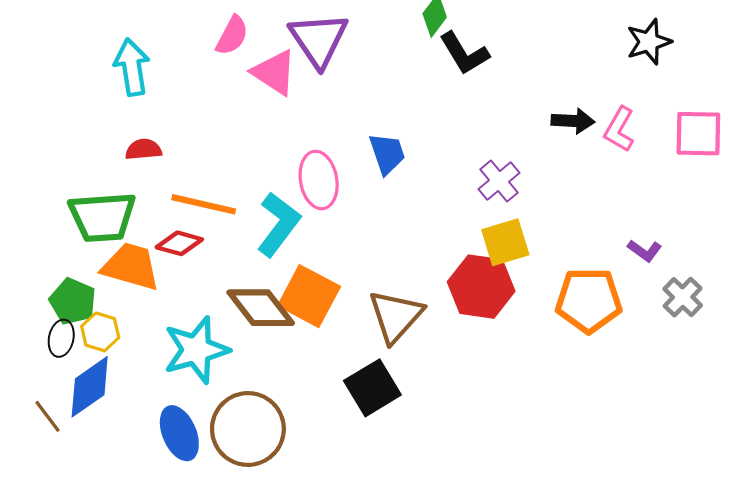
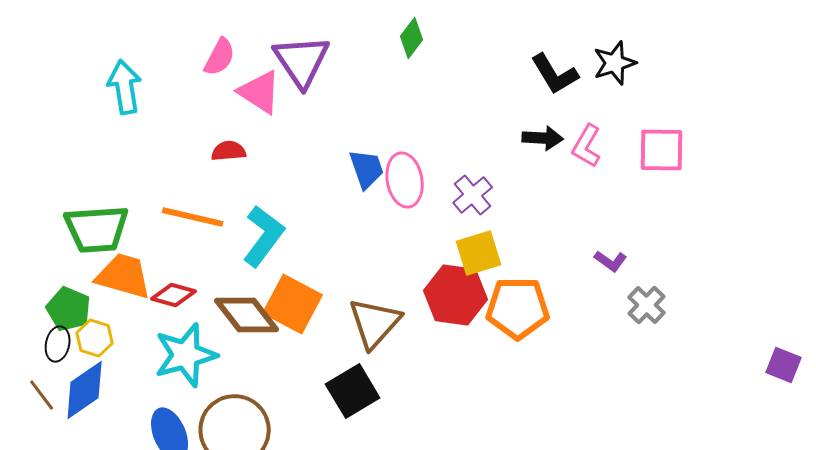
black L-shape: (464, 53) -> (555, 74), moved
red semicircle: (143, 149) -> (229, 151), moved
pink ellipse: (319, 180) -> (405, 180), moved
red diamond: (179, 243) -> (174, 295), moved
orange pentagon: (589, 300) -> (518, 308), moved
brown line: (47, 416) -> (42, 395), moved

